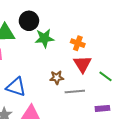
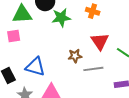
orange cross: (78, 43) -> (93, 11), moved

